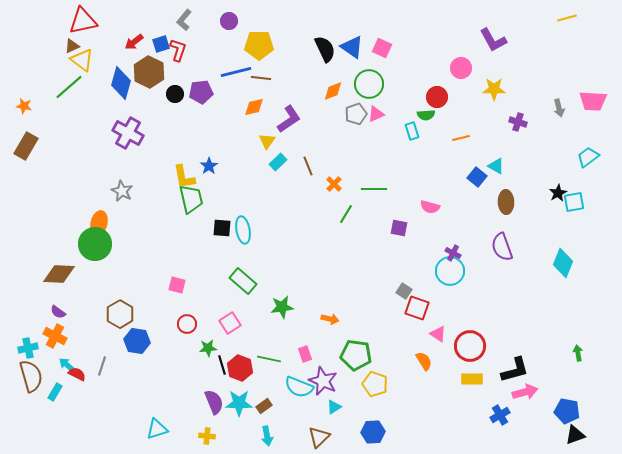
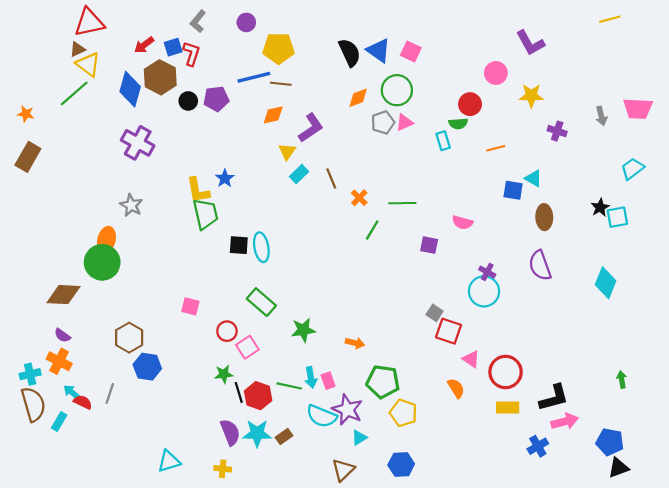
blue square: (477, 177) -> (513, 190), turned -30
red circle: (187, 324) -> (227, 331), moved
cyan arrow: (267, 436) -> (311, 377), moved

